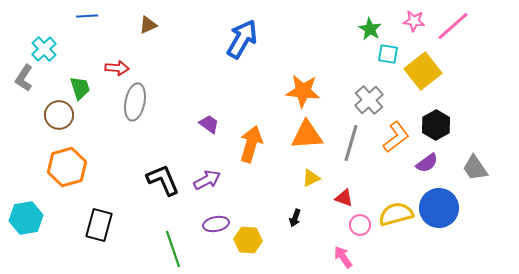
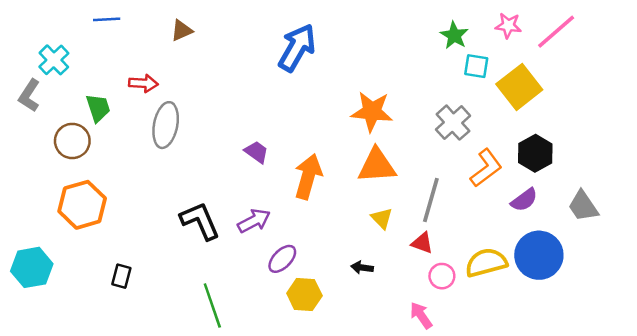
gray line: (351, 143) -> (431, 200), moved
yellow triangle: (311, 178) -> (382, 218), turned -48
black arrow: (295, 218) -> (362, 267), turned 78
purple ellipse: (216, 224) -> (282, 259), moved, turned -35
black rectangle: (99, 225) -> (121, 276), size x0.6

